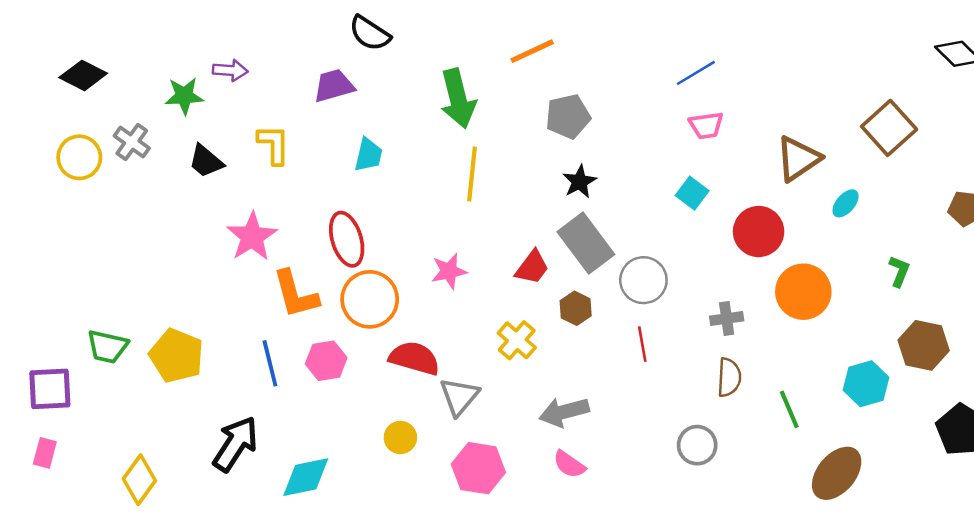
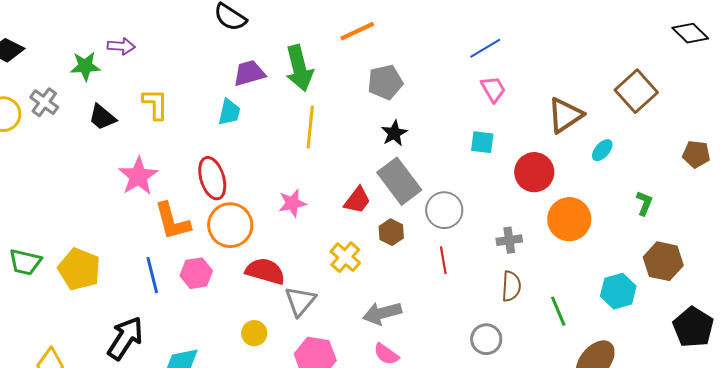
purple trapezoid: (334, 86) -> (249, 73), moved
pink trapezoid: (706, 125) -> (493, 89), turned -112
cyan square: (692, 193) -> (482, 142), turned -30

